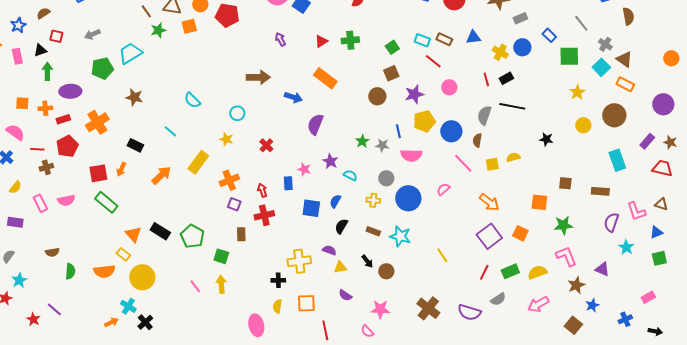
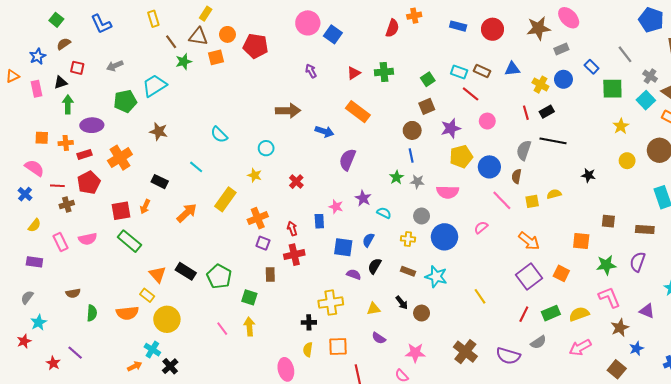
blue line: (398, 131) -> (411, 155), moved
purple semicircle: (611, 222) -> (638, 262), moved
purple semicircle: (329, 250) -> (354, 274), moved

